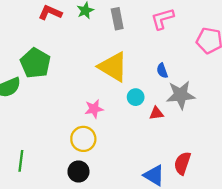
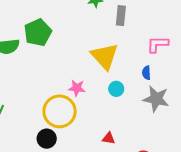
pink L-shape: (162, 19) -> (158, 44), moved
red triangle: (156, 113) -> (109, 138), moved
yellow circle: (83, 139) -> (60, 111), size x1.4

